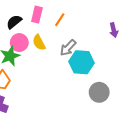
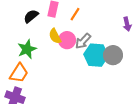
pink circle: (19, 43) -> (67, 40), moved
gray circle: (99, 92) -> (113, 55), moved

